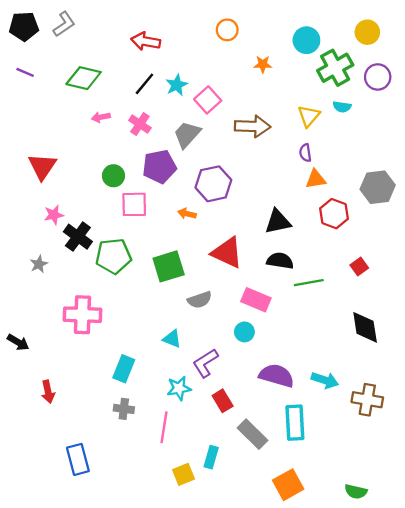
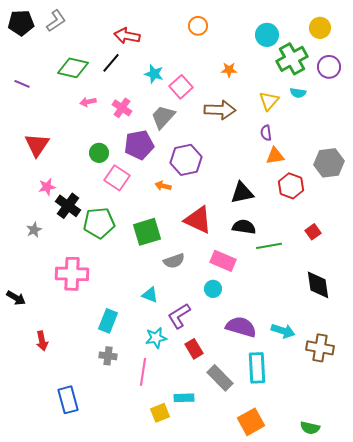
orange star: (263, 64) -> (229, 70), moved
purple line: (25, 72) -> (22, 84), moved
black line: (144, 84) -> (111, 63), moved
cyan star: (177, 85) -> (154, 74), turned -30
pink square: (134, 204) -> (117, 178), turned 35
cyan rectangle: (211, 457) -> (184, 398), turned 72

